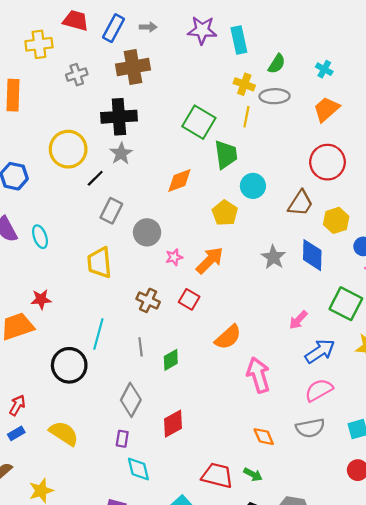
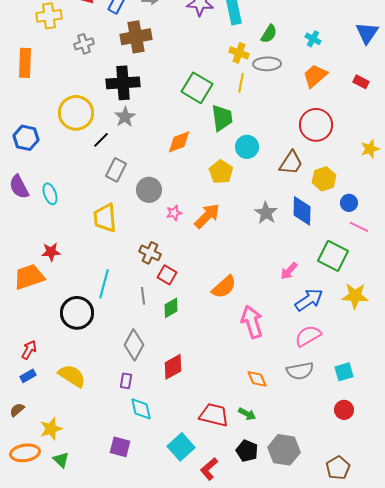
red square: (189, 299) -> (167, 275), moved

